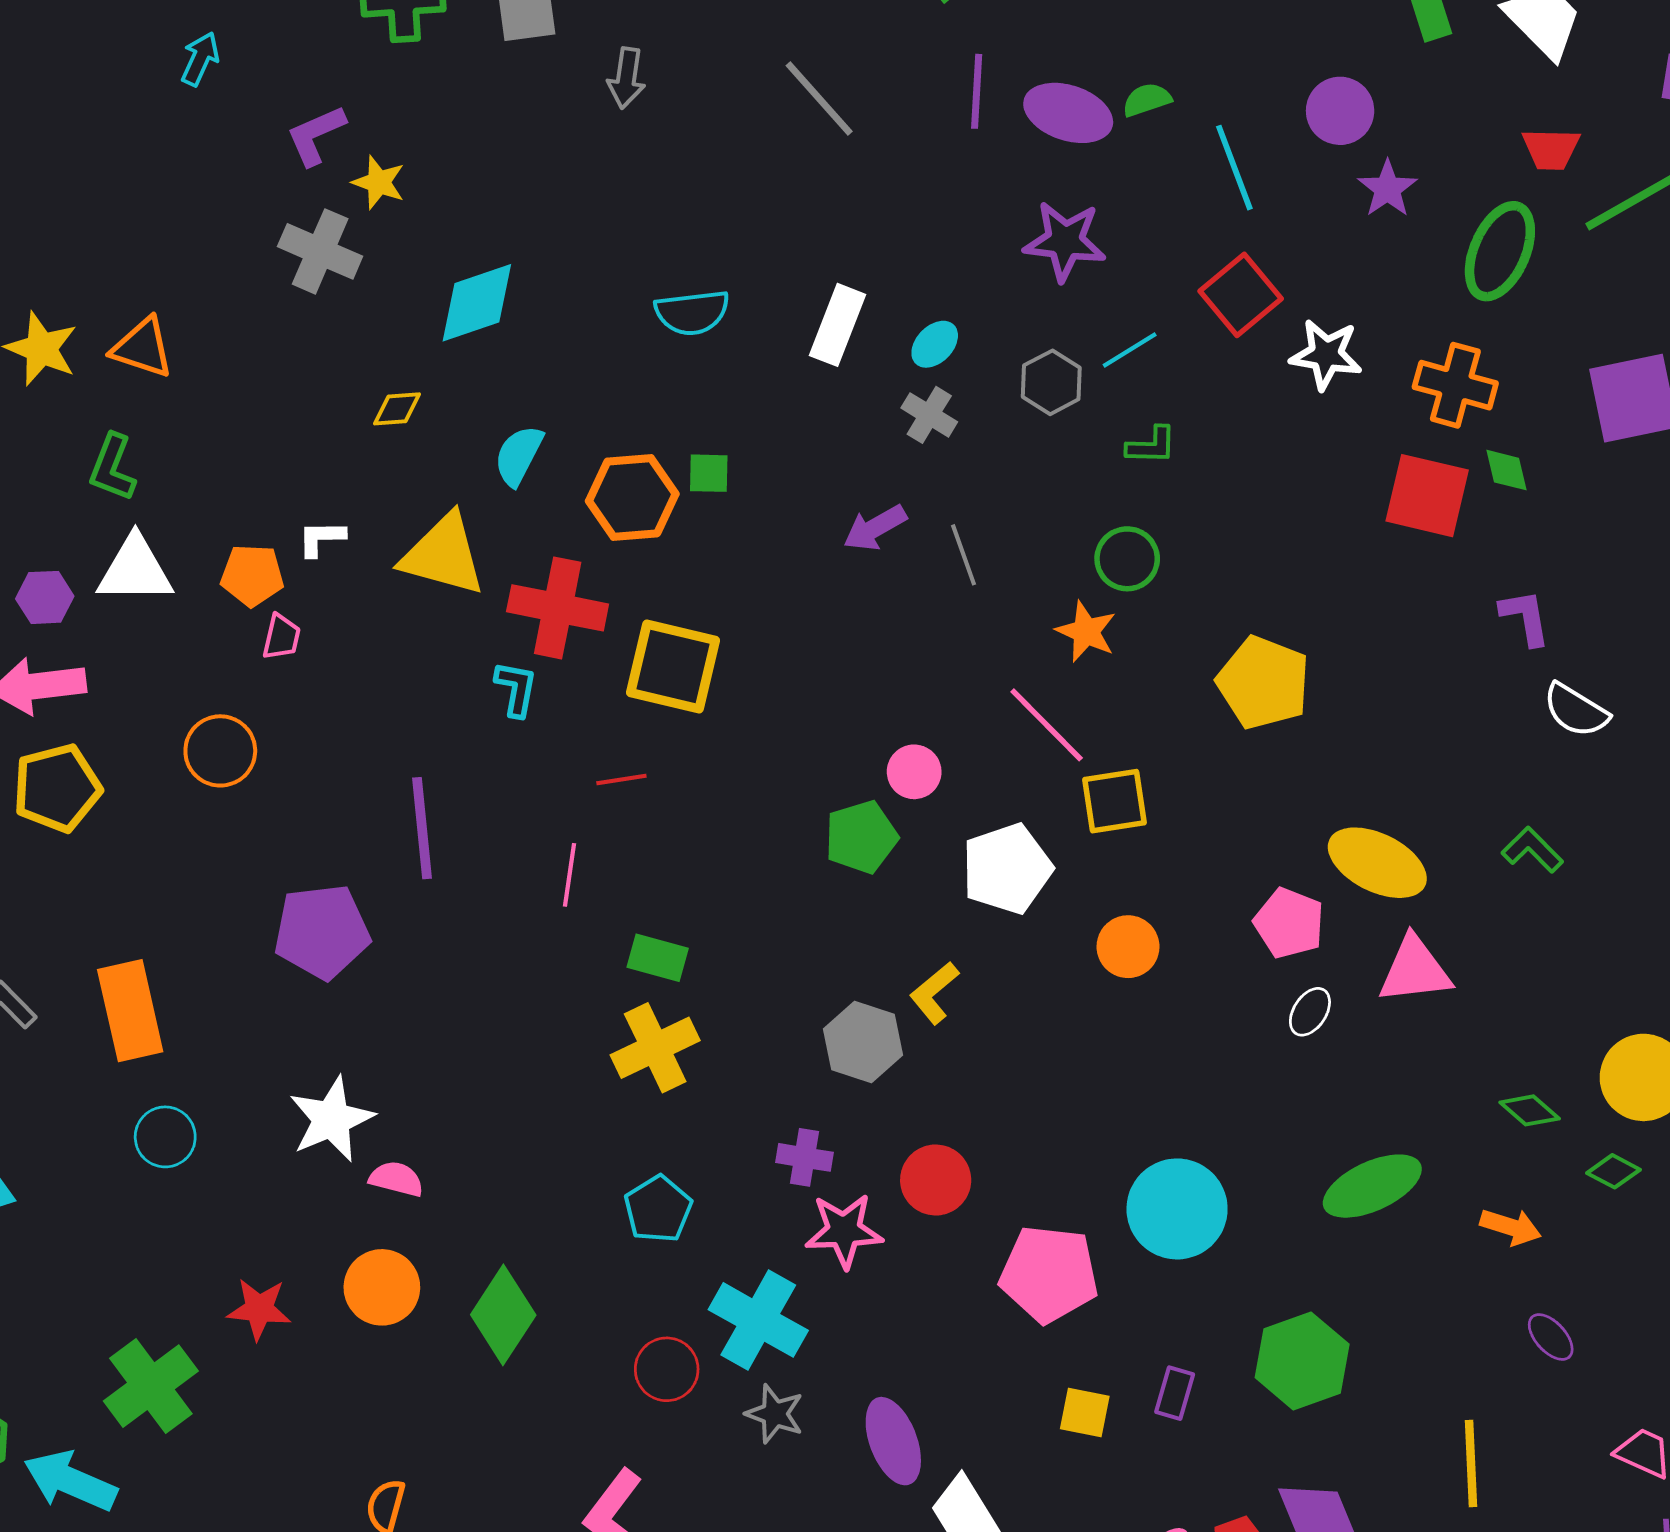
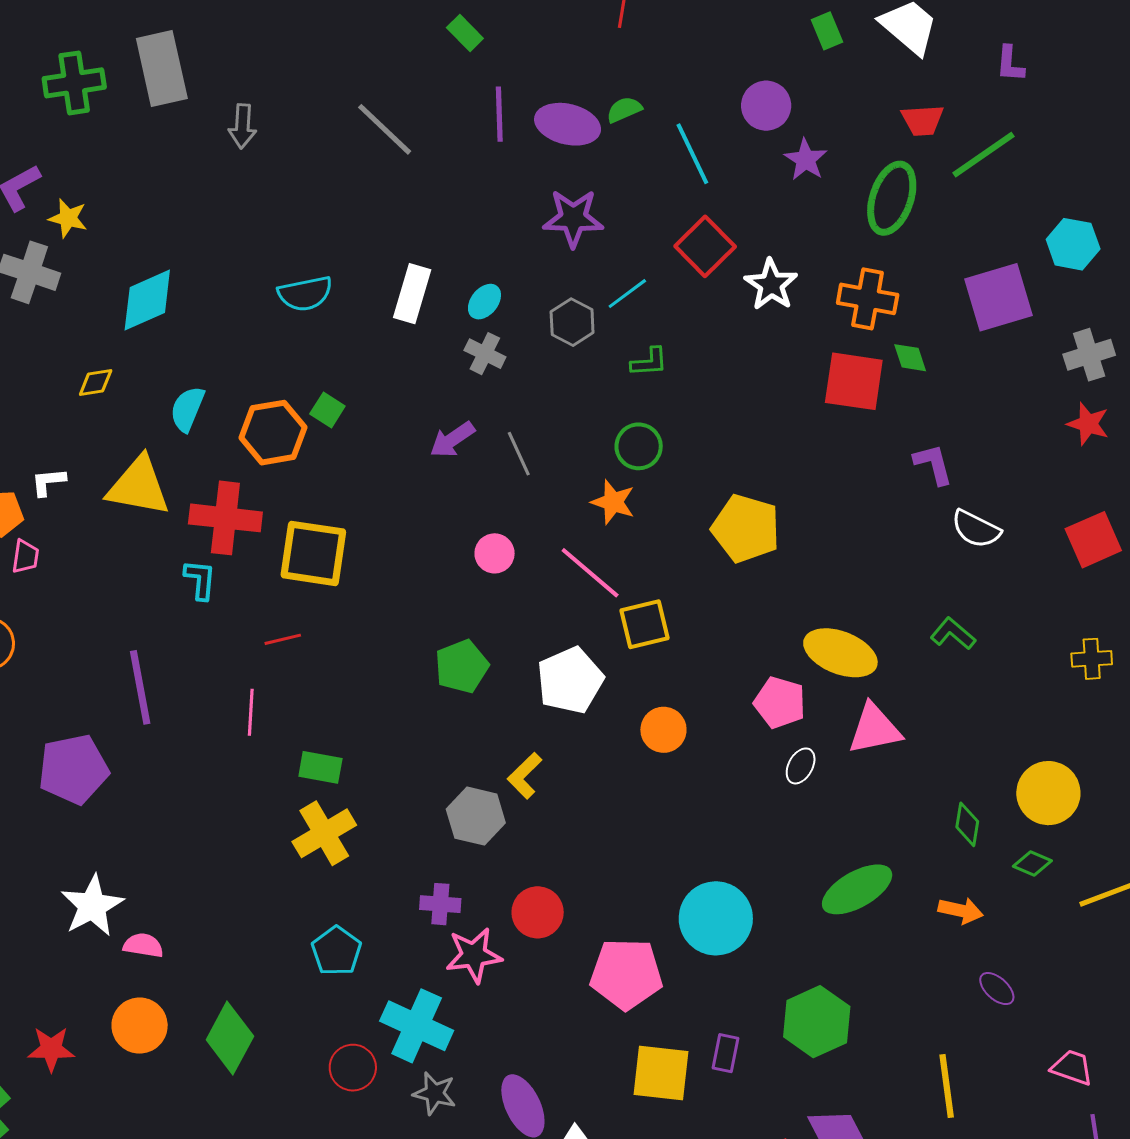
white star: (1326, 354) -> (771, 285), turned 30
green square: (709, 473) -> (327, 410), turned 36
pink circle: (914, 772) -> (495, 553), moved
green diamond: (1530, 1110) -> (967, 824), turned 63
yellow square: (1085, 1413) -> (661, 1073), size x1.6

